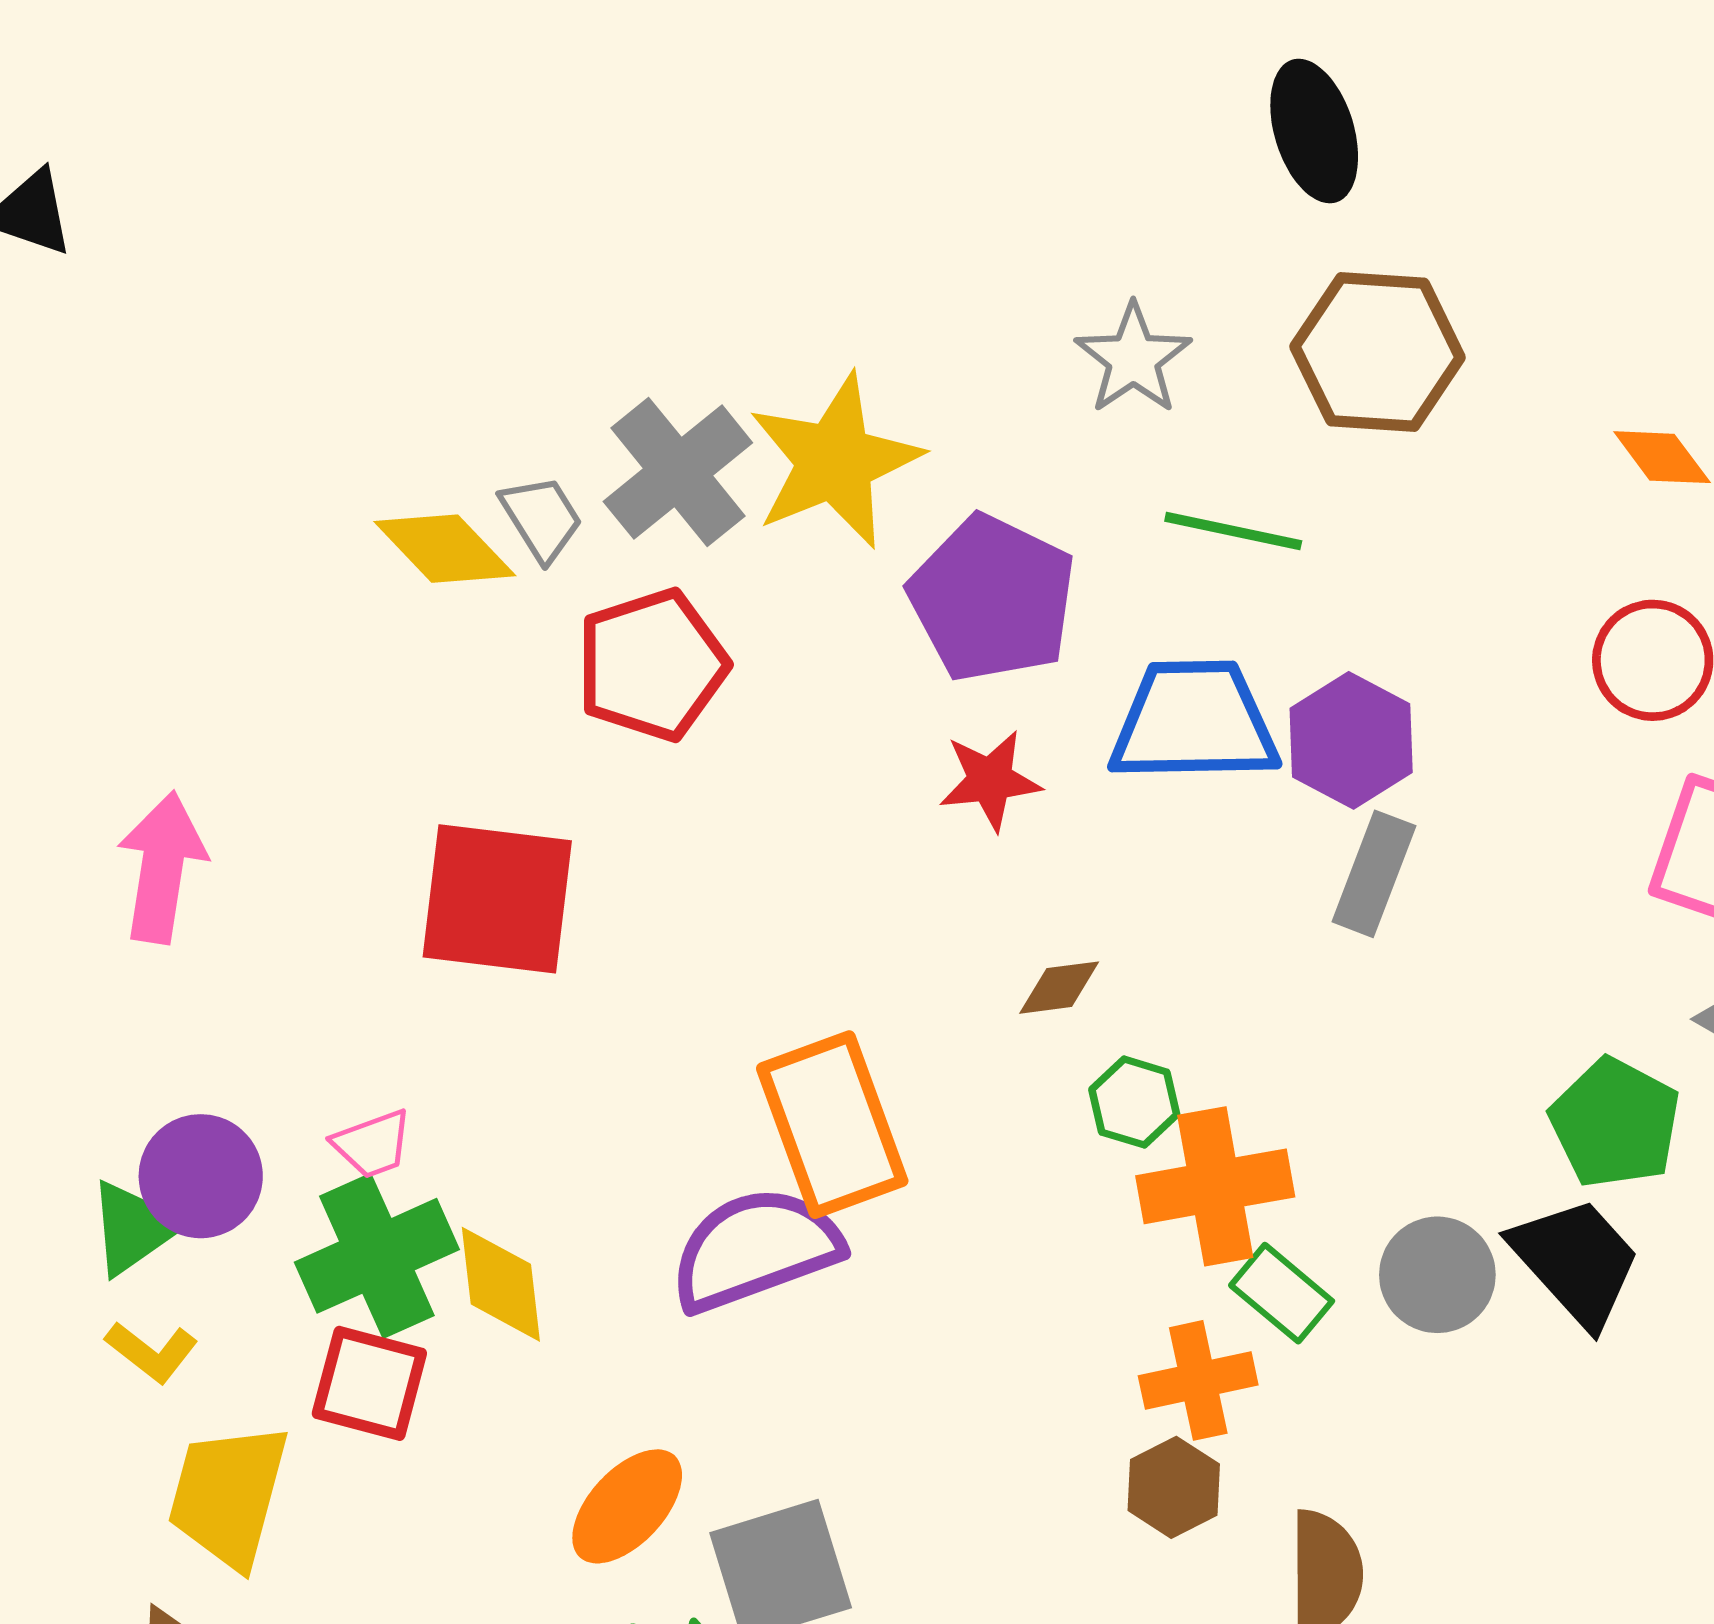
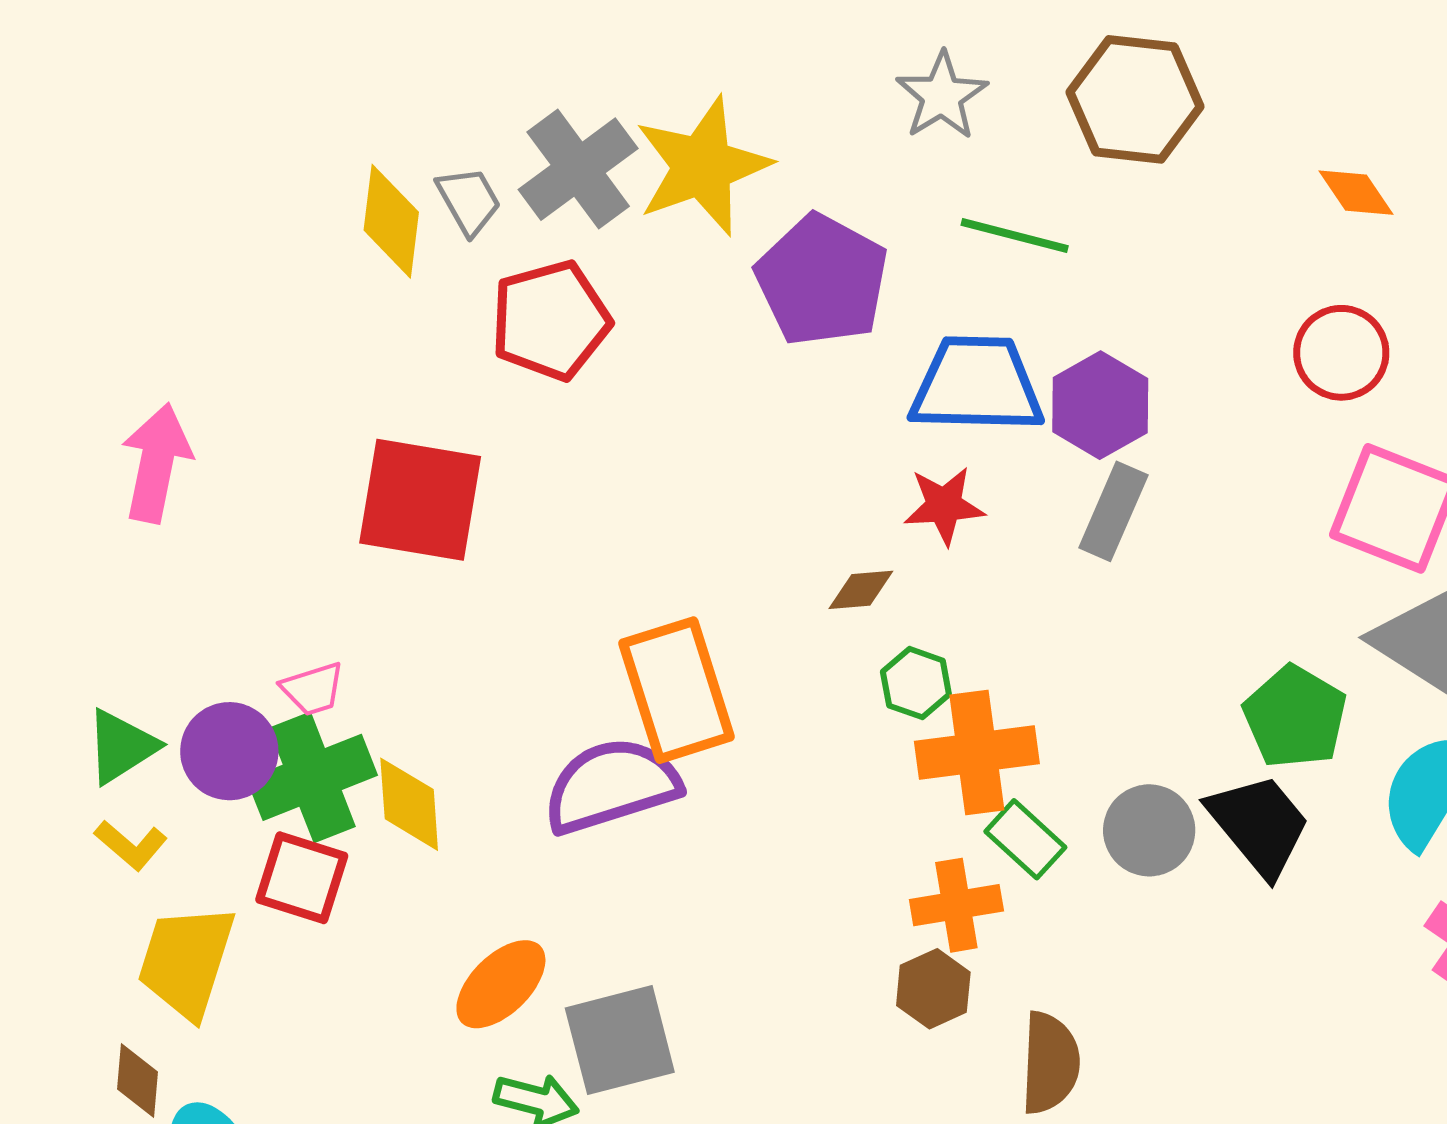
yellow diamond: (445, 549) -> (391, 221), turned 48
red star: (990, 780) -> (944, 506), moved
purple circle: (201, 1176) -> (229, 751), moved

